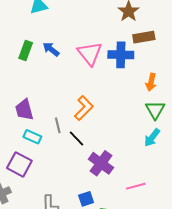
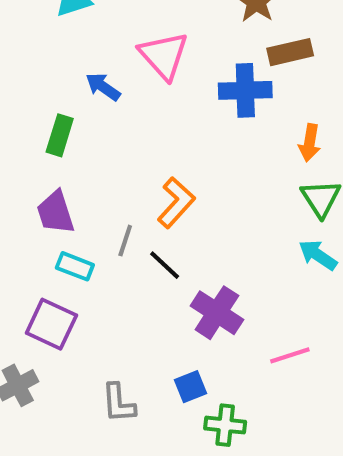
green rectangle: (26, 50) -> (60, 135), moved
pink triangle: (90, 53) -> (164, 55), moved
gray line: (58, 125) -> (125, 241), turned 35
cyan arrow: (152, 138) -> (318, 255), turned 90

